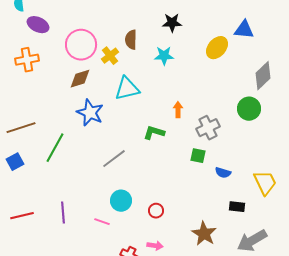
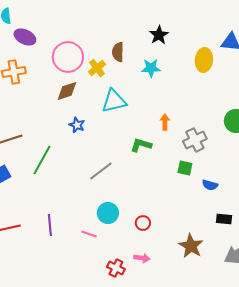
black star: (172, 23) -> (159, 35), turned -30
yellow ellipse: (217, 48) -> (204, 60), turned -35
blue star: (90, 113) -> (77, 125), size x0.6

